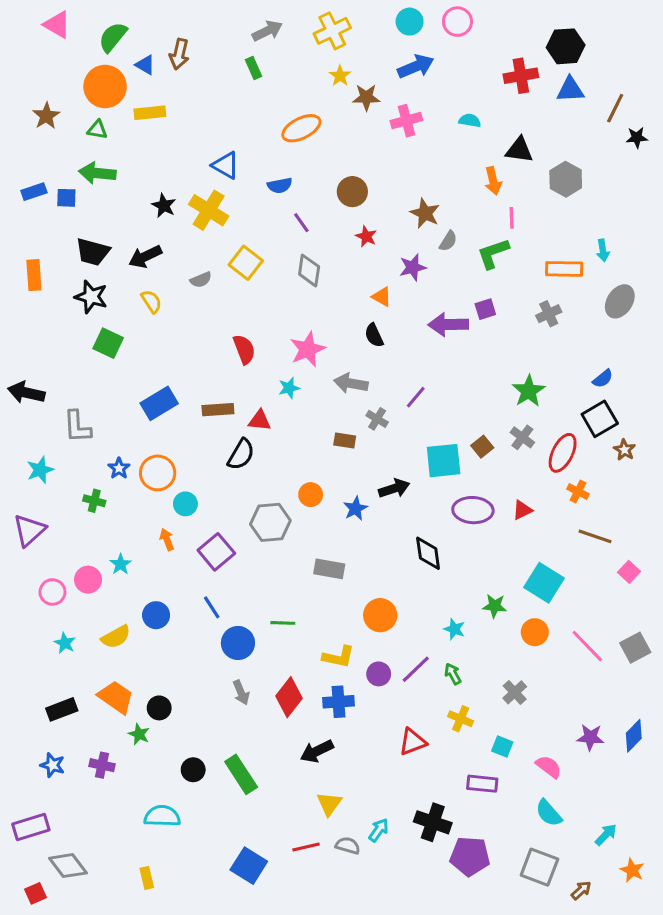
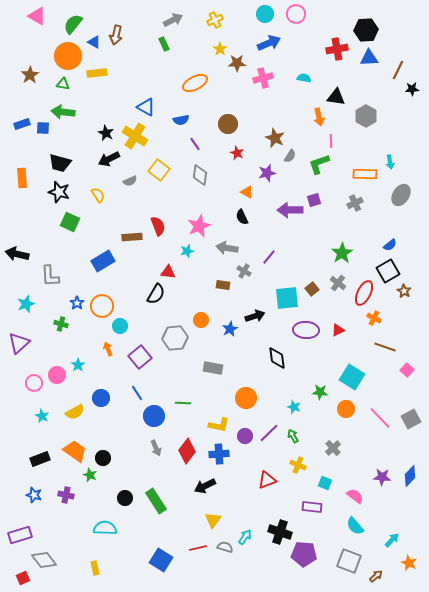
yellow cross: (332, 31) -> (215, 20), size x0.7
black arrow: (145, 257) -> (109, 159), moved
brown rectangle: (218, 410) -> (132, 237), moved

